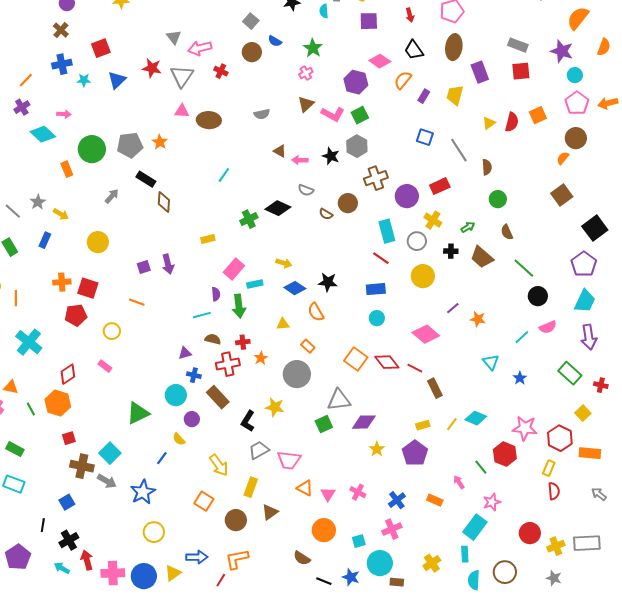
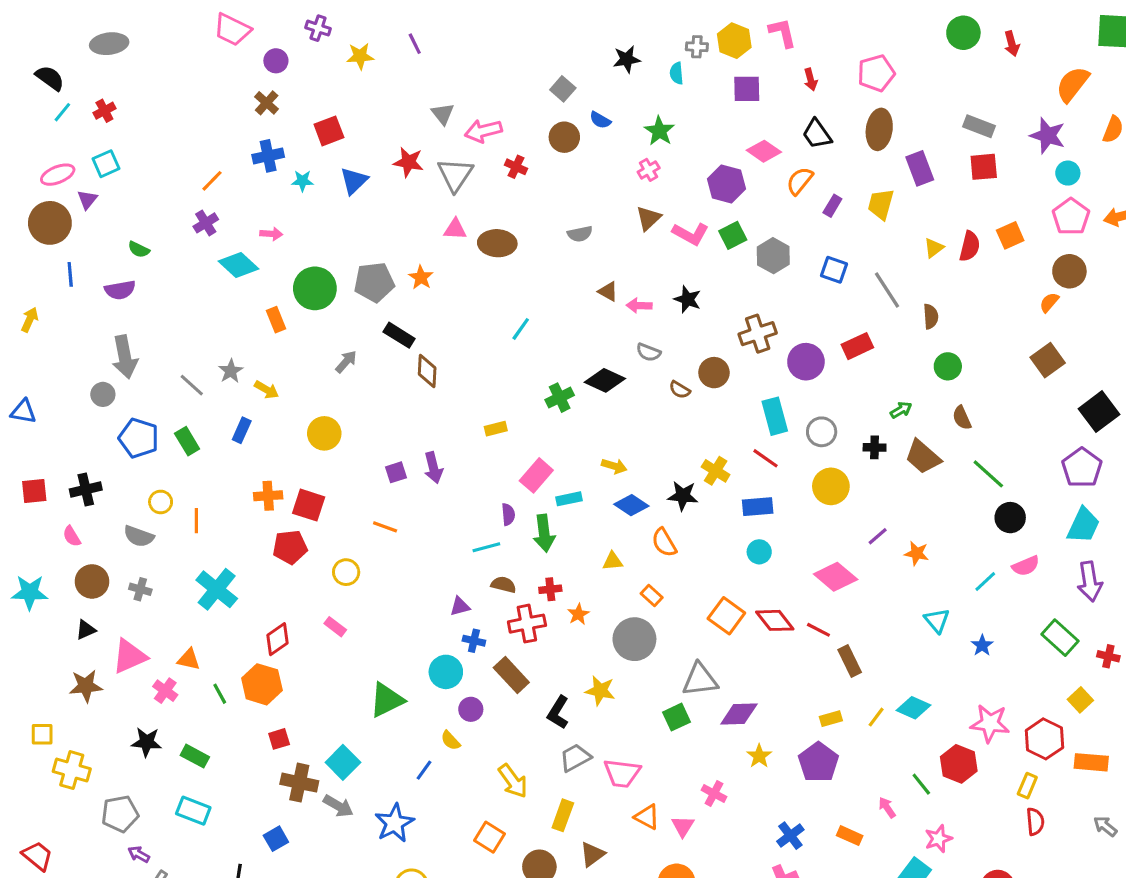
gray hexagon: (357, 146) -> (773, 256), moved
yellow cross: (433, 220) -> (716, 471), moved
pink cross: (358, 492) -> (714, 793), moved

